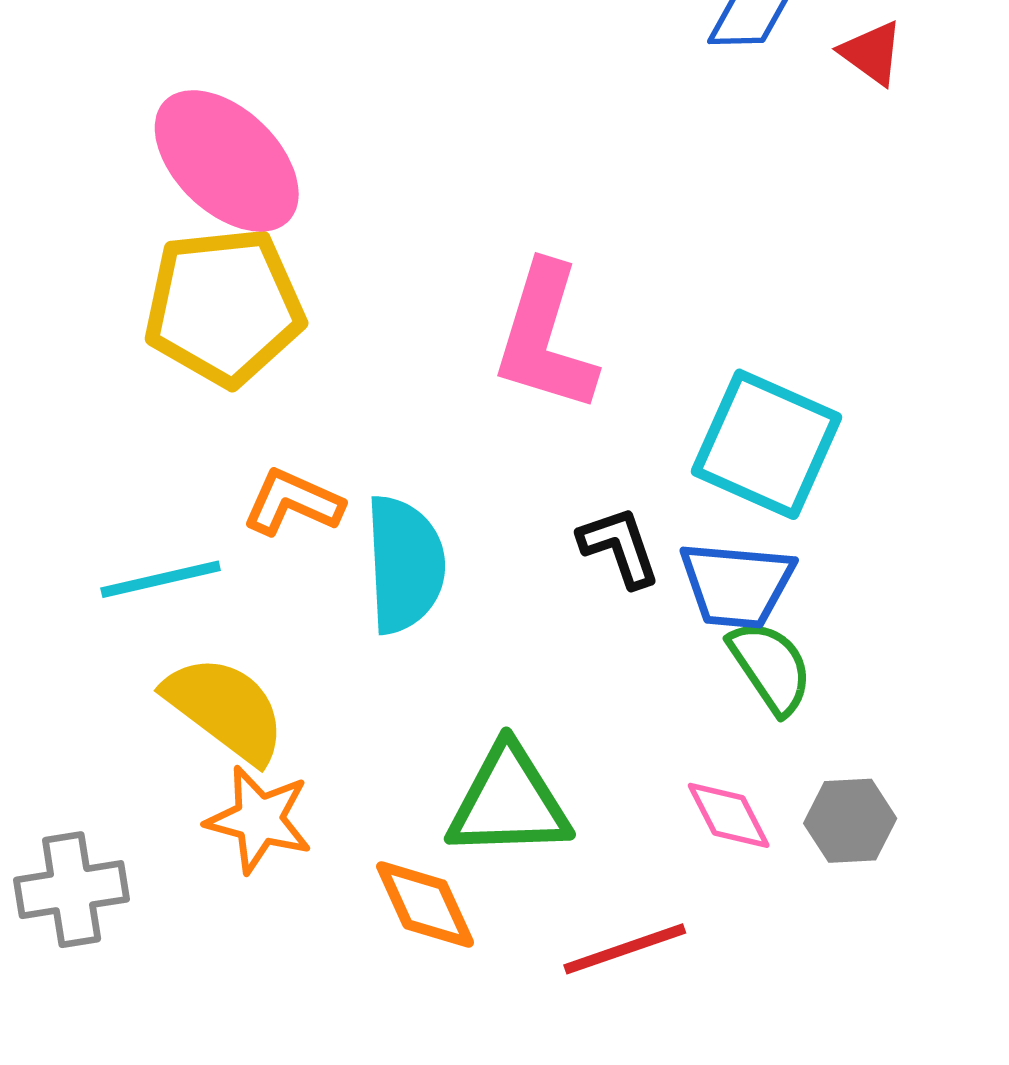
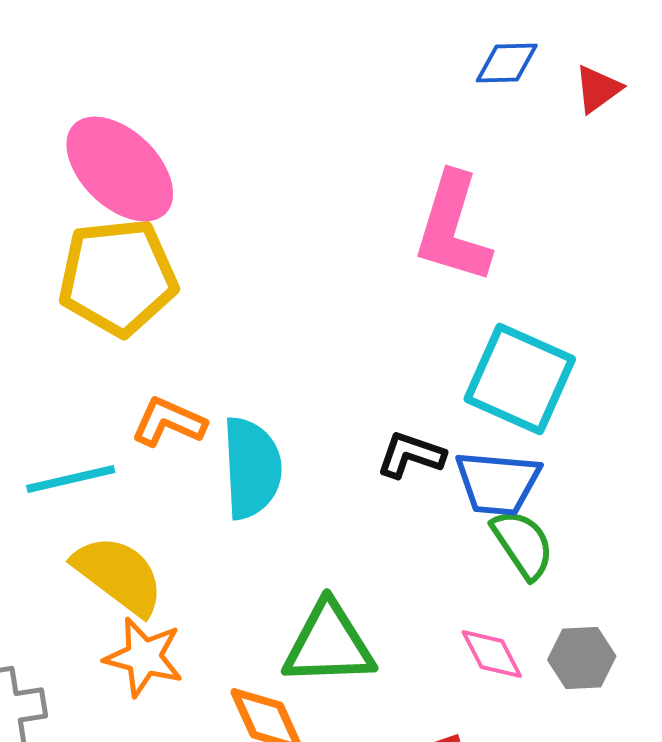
red triangle: (872, 53) -> (598, 89), turned 48
pink L-shape: (545, 338) -> (453, 228), moved
black L-shape: (619, 547) -> (411, 455), turned -52

